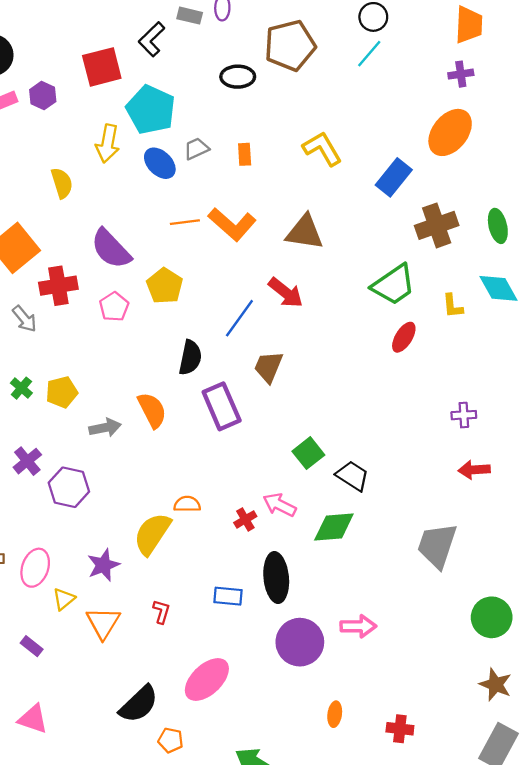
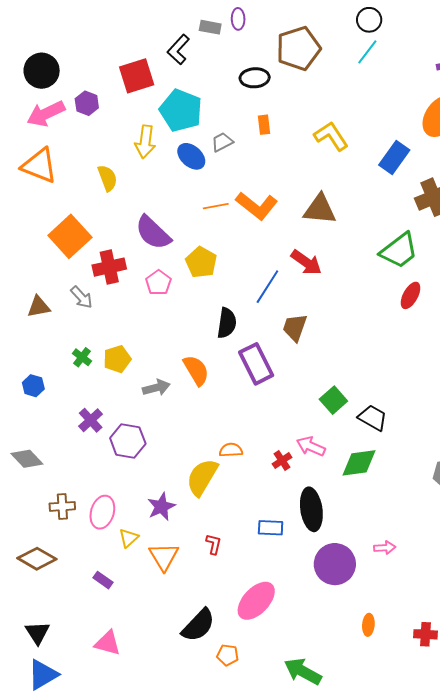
orange rectangle: (245, 154) -> (264, 125), moved
pink arrow: (358, 626) -> (385, 548), size x0.7

